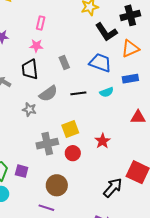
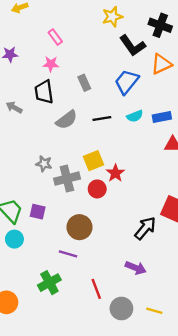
black cross: (130, 15) -> (160, 25), turned 36
pink rectangle: (41, 23) -> (55, 37), turned -48
blue trapezoid: (100, 63) -> (127, 82), turned -70
blue rectangle: (130, 79) -> (162, 117), moved
gray star: (29, 109) -> (44, 164), moved
red star: (103, 141) -> (115, 173), moved

